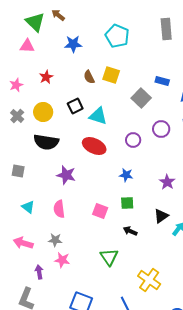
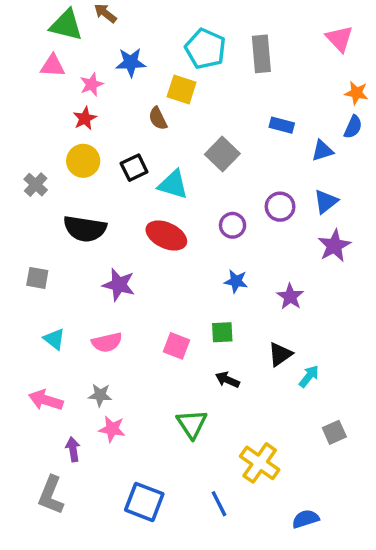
green triangle: (35, 22) -> (66, 25), turned -30
gray rectangle: (166, 29) -> (261, 54), moved
yellow square: (111, 75) -> (182, 90), moved
pink star: (16, 85) -> (92, 84), moved
gray square: (141, 98) -> (222, 154), moved
yellow circle: (43, 112) -> (83, 161), moved
blue star: (126, 175) -> (236, 281), moved
pink semicircle: (59, 209) -> (107, 342), turned -96

